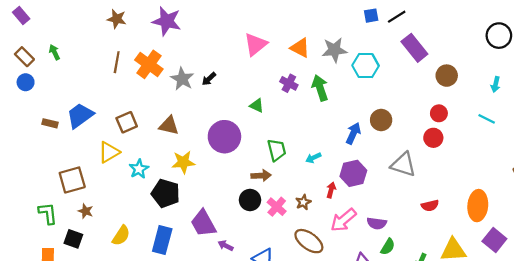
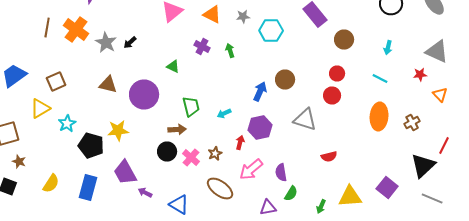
gray star: (334, 50) -> (243, 16), size x0.6
green arrow: (320, 88) -> (230, 50), size x0.6
brown triangle: (169, 126) -> (108, 84), moved
yellow star: (183, 162) -> (118, 130), moved
orange ellipse: (478, 206) -> (379, 116), moved
purple semicircle: (377, 223) -> (281, 172), turned 72

